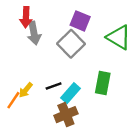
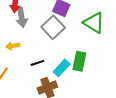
yellow arrow: (26, 90) -> (13, 46), moved, turned 40
cyan rectangle: (70, 93) -> (62, 68), moved

